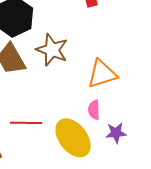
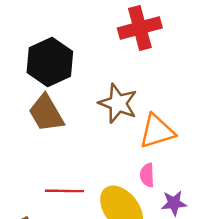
brown star: (52, 50) -> (118, 103), moved

